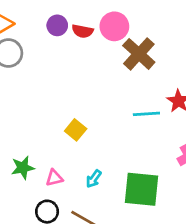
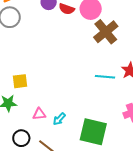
yellow square: (76, 130) -> (20, 81), moved, turned 35
pink triangle: (54, 178) -> (39, 114), moved

